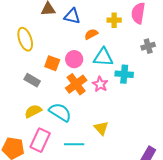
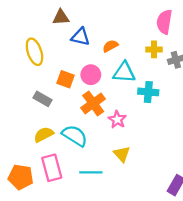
blue triangle: (72, 16) -> (80, 37), moved
yellow cross: (114, 20) -> (154, 49), moved
pink star: (100, 84) -> (117, 120), moved
pink rectangle: (40, 140) -> (52, 168), turned -40

